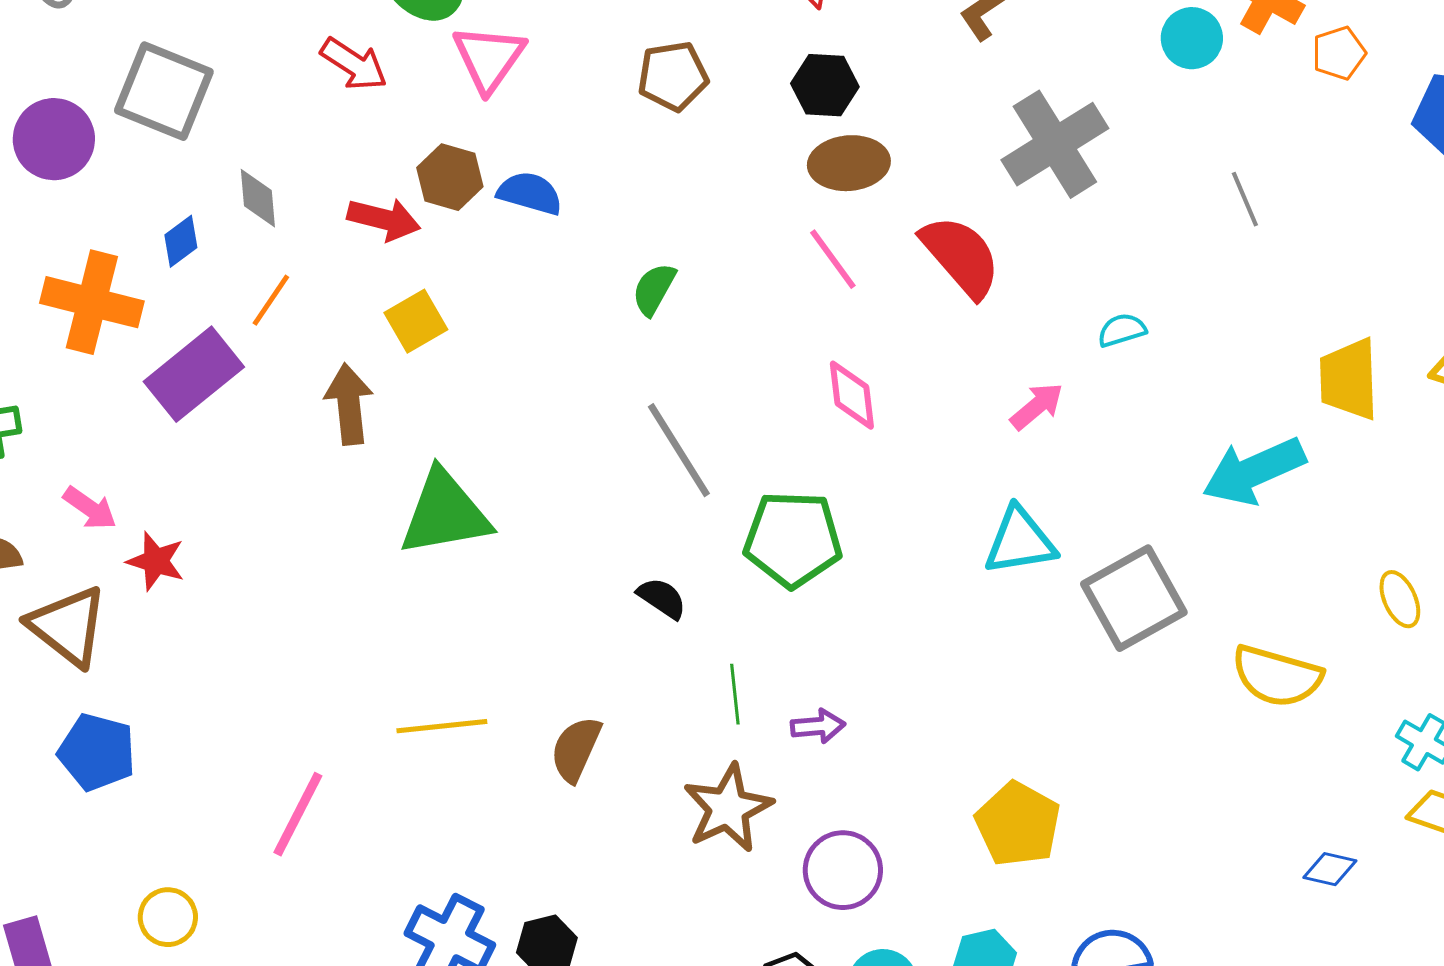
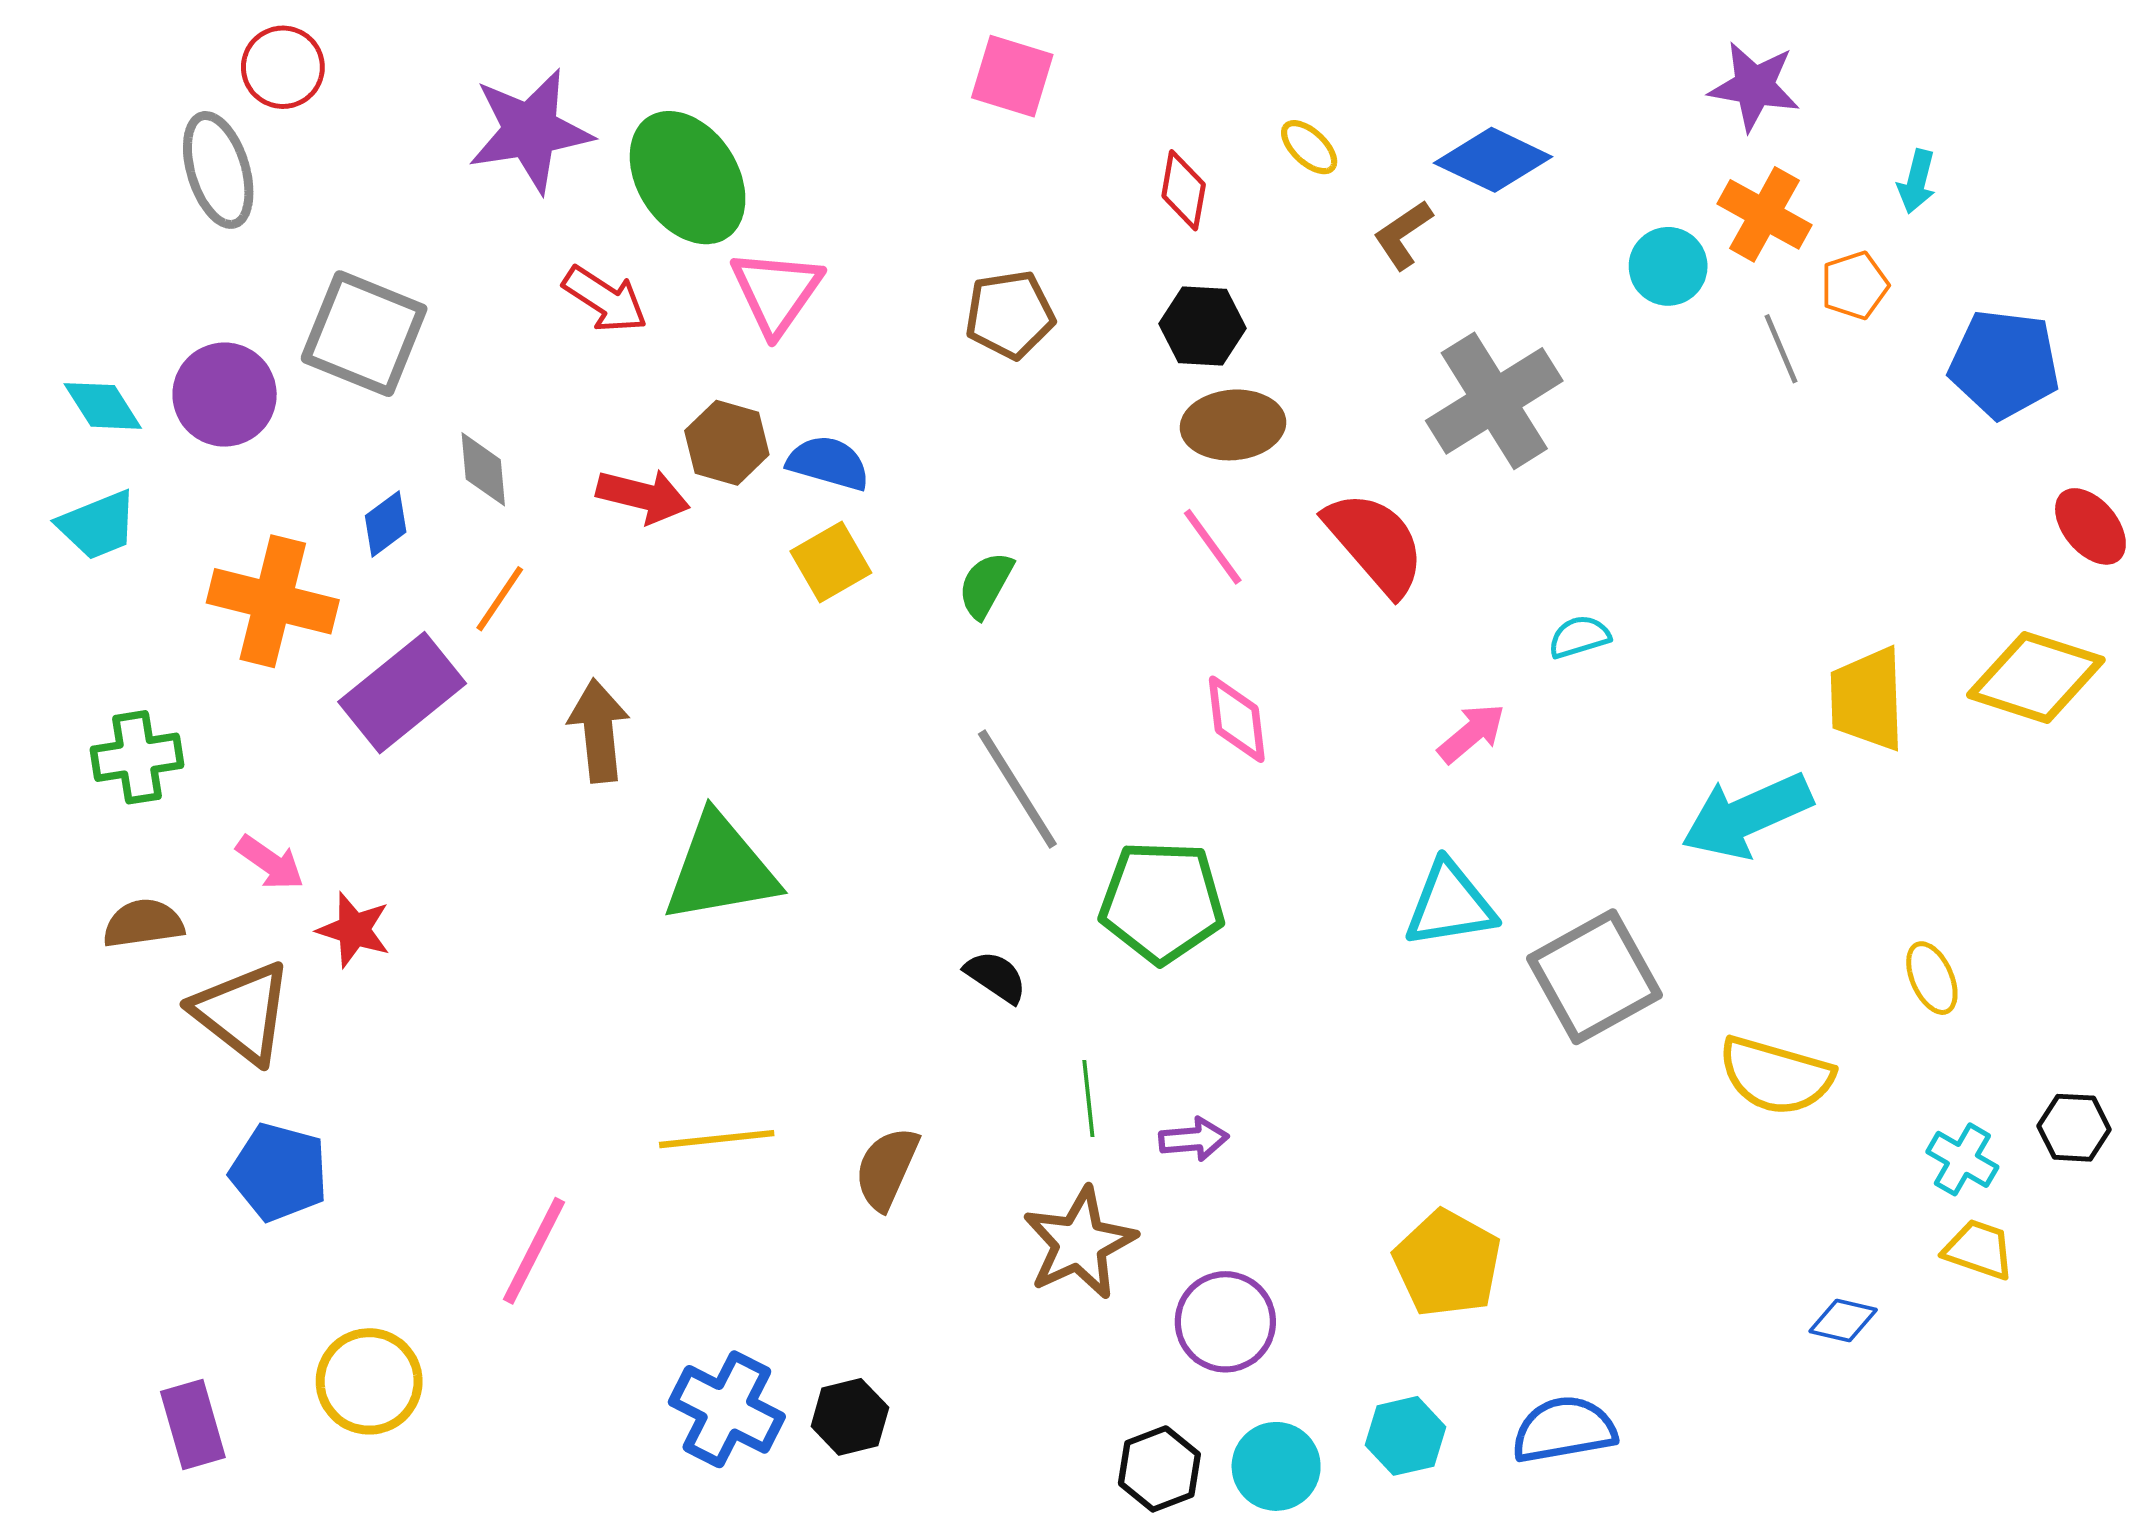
gray line: (1245, 199) -> (1781, 349), moved
yellow square: (416, 321) -> (831, 562), moved
yellow circle: (168, 917) -> (369, 1381), size x1.4

